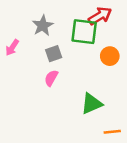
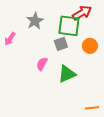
gray square: (54, 54) -> (61, 44), moved
green triangle: (91, 104) -> (67, 74), moved

